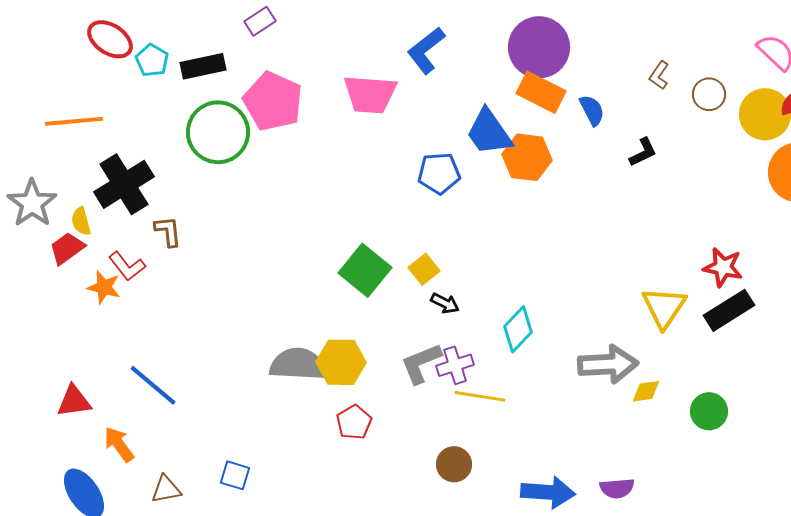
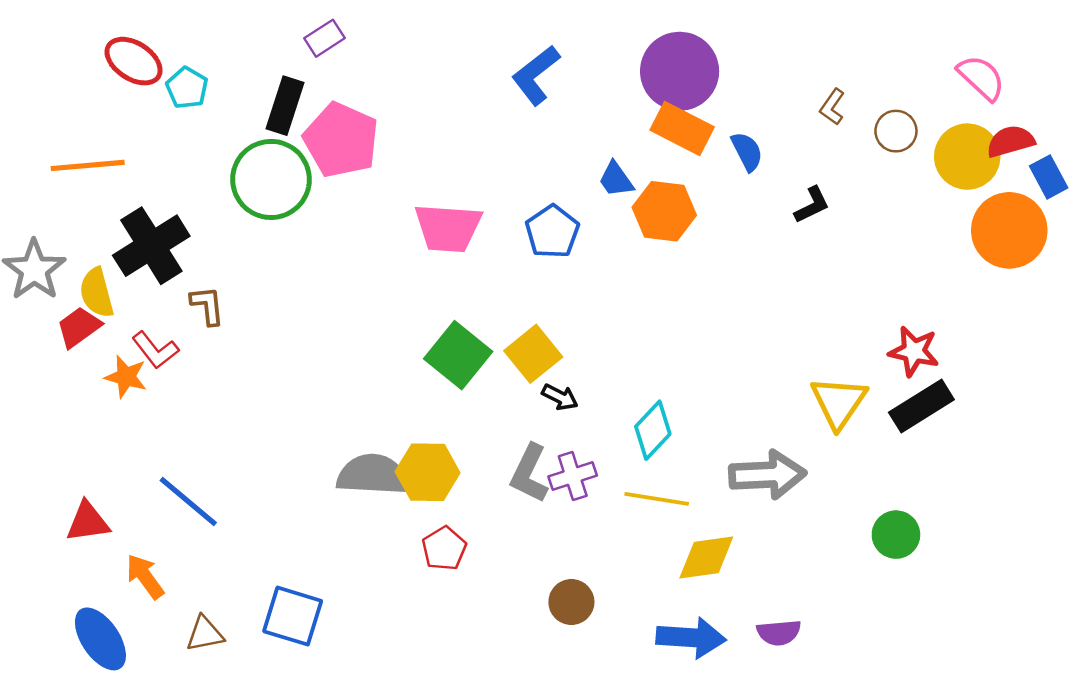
black rectangle: (203, 66) -> (285, 106), moved, turned -60
pink trapezoid: (370, 94) -> (448, 228), moved
blue trapezoid: (489, 132) -> (616, 179), size x0.6
blue pentagon: (439, 173) -> (552, 232), turned -30
yellow semicircle: (81, 221) -> (97, 293), size x1.4
yellow square: (424, 269) -> (533, 354), size x1.4
gray L-shape: (421, 363) -> (529, 473), turned -42
yellow diamond: (646, 391) -> (706, 557), moved, size x1.6
yellow line: (480, 396) -> (657, 499), moved
blue square: (235, 475) -> (293, 616), size x1.6

